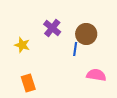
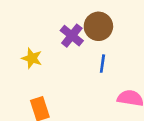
brown circle: (86, 34) -> (98, 26), moved

